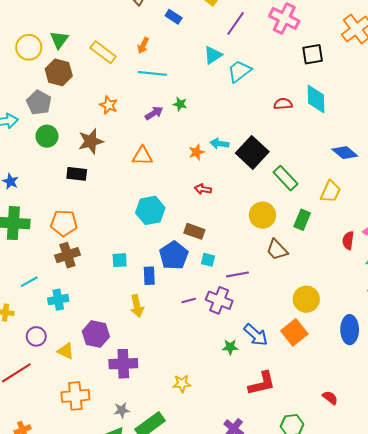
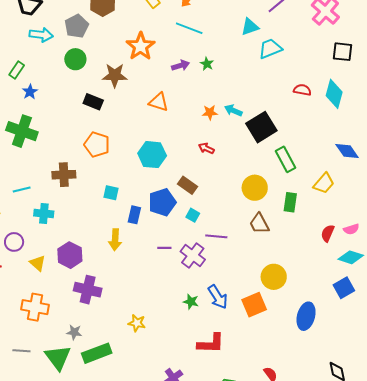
orange star: (109, 105) -> (141, 46), size x1.6
green rectangle: (302, 220) -> (290, 202), turned -30
orange pentagon: (64, 223) -> (97, 145), moved

